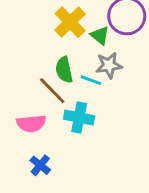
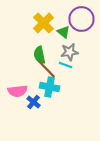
cyan line: (91, 80) -> (66, 65), moved
brown line: (52, 91) -> (46, 69), moved
blue cross: (40, 165) -> (34, 102), moved

